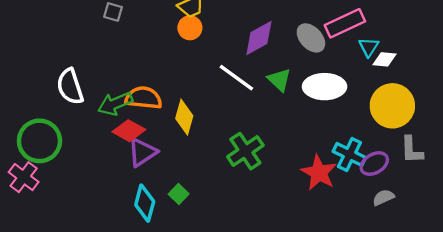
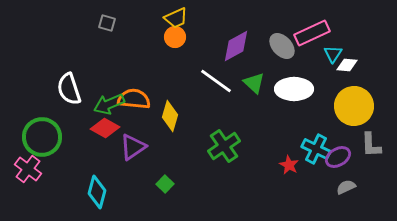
red diamond: (129, 131) -> (105, 128), moved
red star: (319, 173) -> (289, 165), size x0.6
cyan diamond: (145, 203) -> (97, 192), moved

